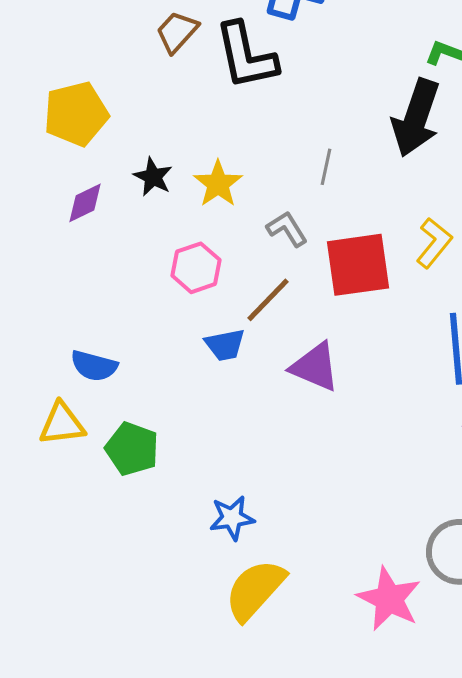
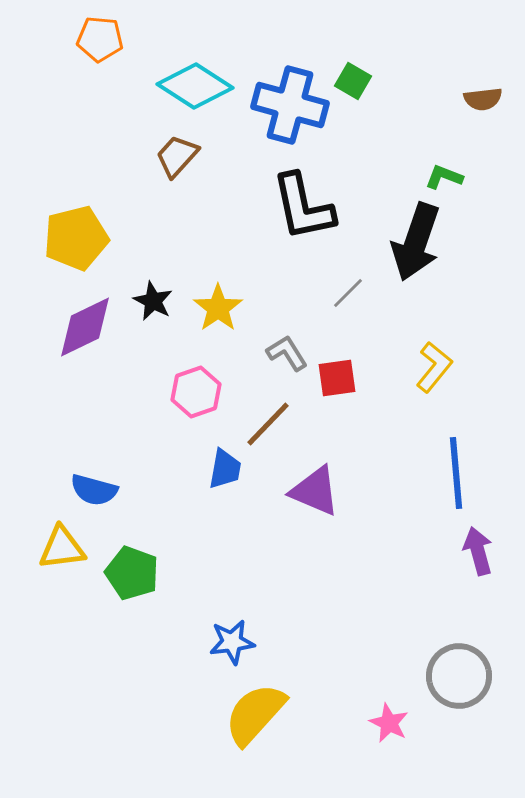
black L-shape: (246, 56) -> (303, 207), moved
gray line: (326, 167) -> (348, 293), moved, turned 33
purple diamond: (85, 203) -> (85, 327), size x1.5
red square: (358, 265) -> (337, 378), moved, size x0.6
blue trapezoid: (225, 345) -> (225, 469), turned -69
pink star: (389, 599) -> (389, 723), size x0.6

